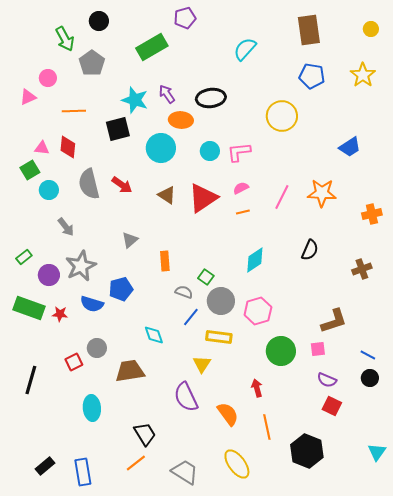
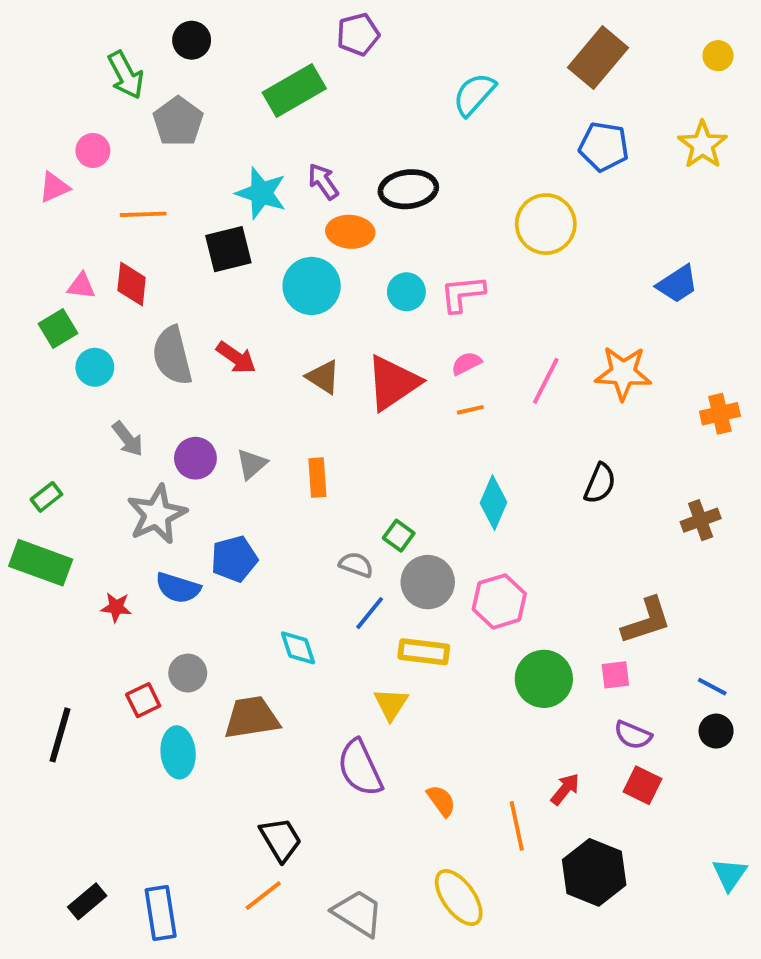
brown rectangle: (309, 30) -> (598, 58), turned 48
cyan diamond: (255, 260) -> (494, 503), turned -32
orange rectangle: (165, 261) -> (317, 478), moved
purple circle: (49, 275) -> (195, 458), moved
green rectangle: (29, 308) -> (41, 563), moved
red arrow: (257, 388) -> (565, 789), moved, turned 54
cyan ellipse: (92, 408) -> (178, 752), moved
orange semicircle: (228, 414) -> (441, 801), size x0.7

